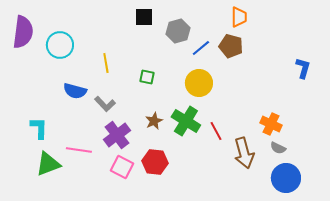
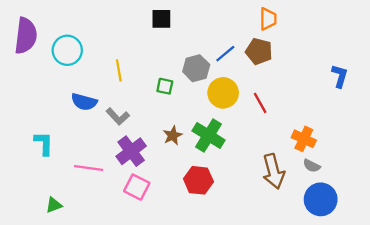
gray hexagon: (178, 31) -> (196, 68), moved
red line: (216, 131) -> (260, 103), moved
red hexagon: (155, 162) -> (198, 180), moved
green triangle: (48, 164) -> (54, 205), moved, size x0.6

